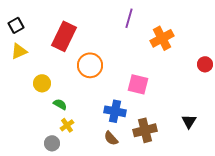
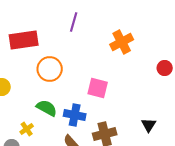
purple line: (129, 18) -> (74, 22), moved
red rectangle: (64, 36) -> (24, 40), turned 56
green semicircle: (60, 104) -> (47, 108), moved, size x1.5

